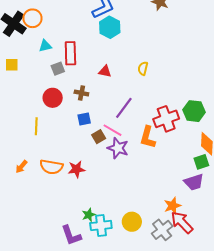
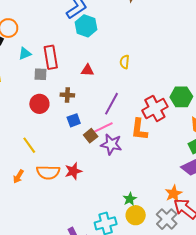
gray square: (58, 69) -> (40, 74), turned 32
yellow line: (36, 126) -> (29, 145), moved, turned -30
pink line: (112, 130) -> (103, 127), turned -48
green star: (89, 215) -> (130, 199), moved

